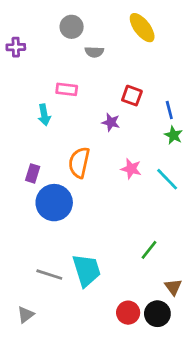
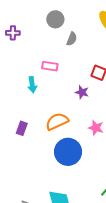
gray semicircle: (94, 52) -> (72, 39), turned -72
orange semicircle: (79, 162) -> (57, 121), turned 50
blue circle: (54, 203) -> (68, 152), moved

